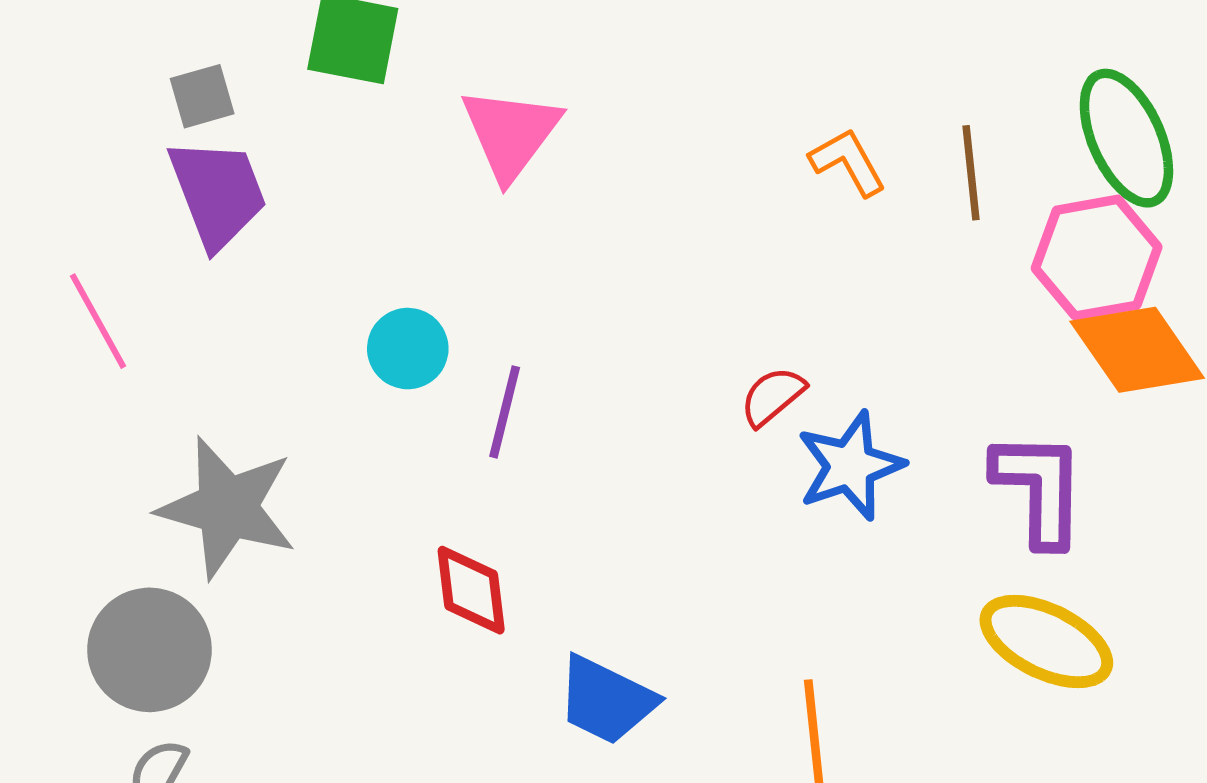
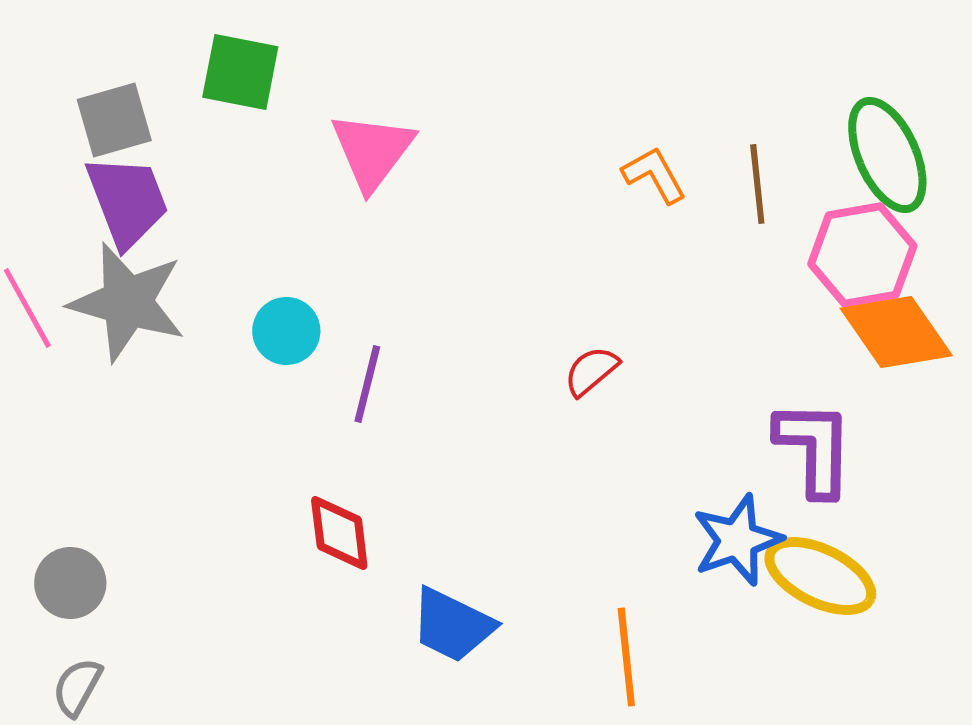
gray square: (202, 96) -> (114, 120), size x1.4
blue star: (850, 466) -> (737, 540), moved
gray star: (227, 508) -> (127, 302), moved
gray circle: (149, 650) -> (70, 583), size x0.7

